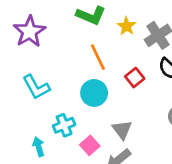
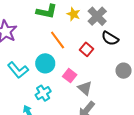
cyan circle: (94, 93) -> (45, 63), moved
pink square: (90, 145) -> (70, 76), moved

